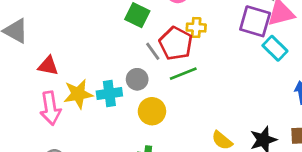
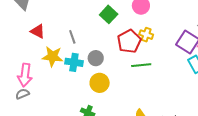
gray line: (153, 51) -> (72, 37), moved
green line: (183, 74) -> (141, 65), moved
pink arrow: (50, 108) -> (25, 75), moved

